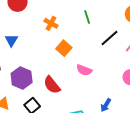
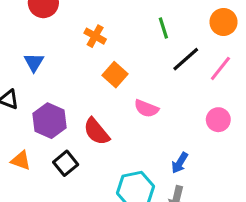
green line: (87, 17) -> (163, 28), moved

